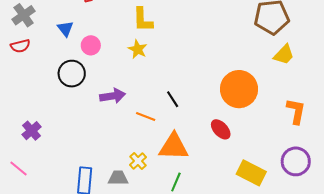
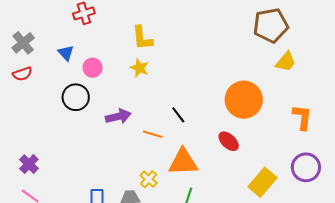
purple cross: (32, 131) -> (29, 164), moved
yellow rectangle: (251, 173) -> (263, 182), turned -72

